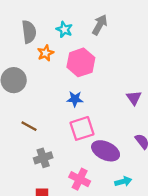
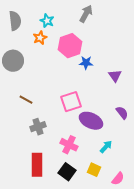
cyan star: (64, 29) -> (47, 21), moved
gray semicircle: (29, 32) -> (15, 21), moved
blue star: (75, 99) -> (86, 63), moved
cyan arrow: (123, 181) -> (106, 147), turned -32

